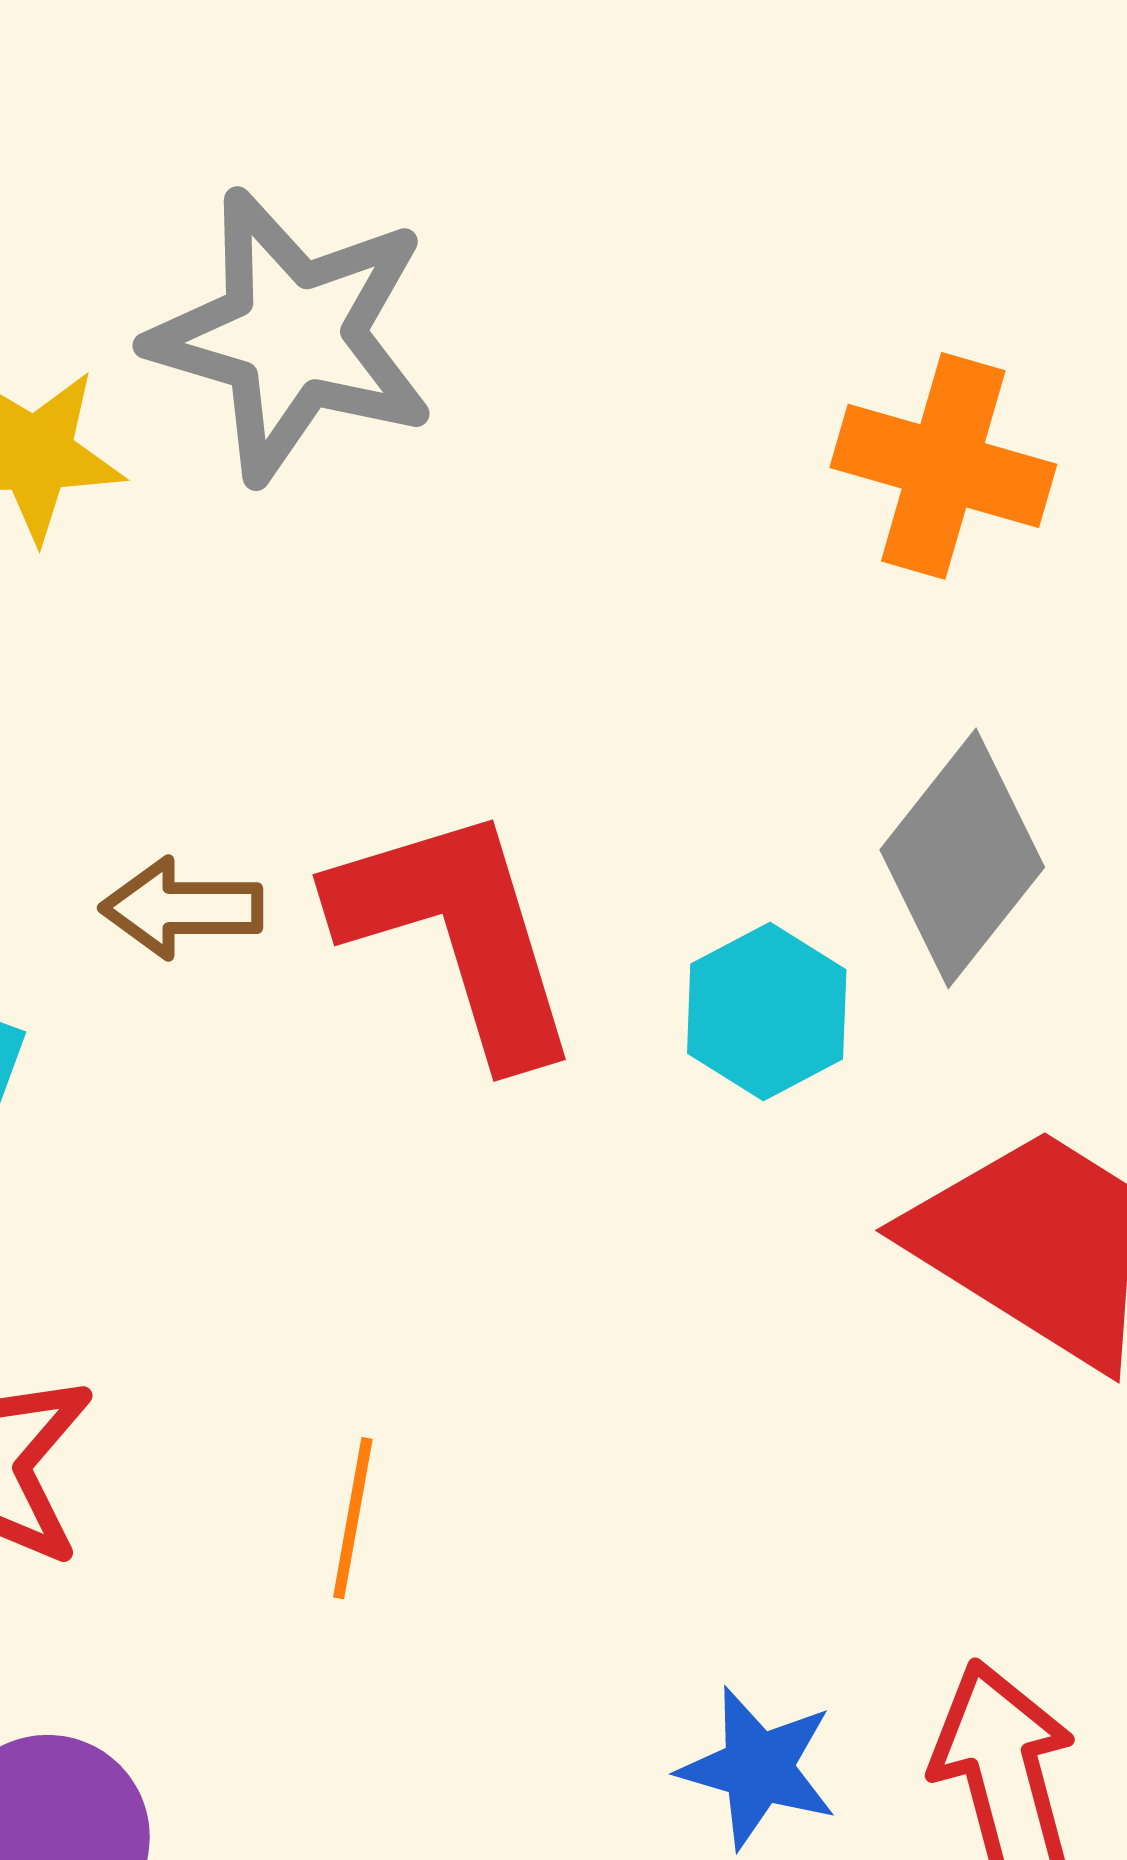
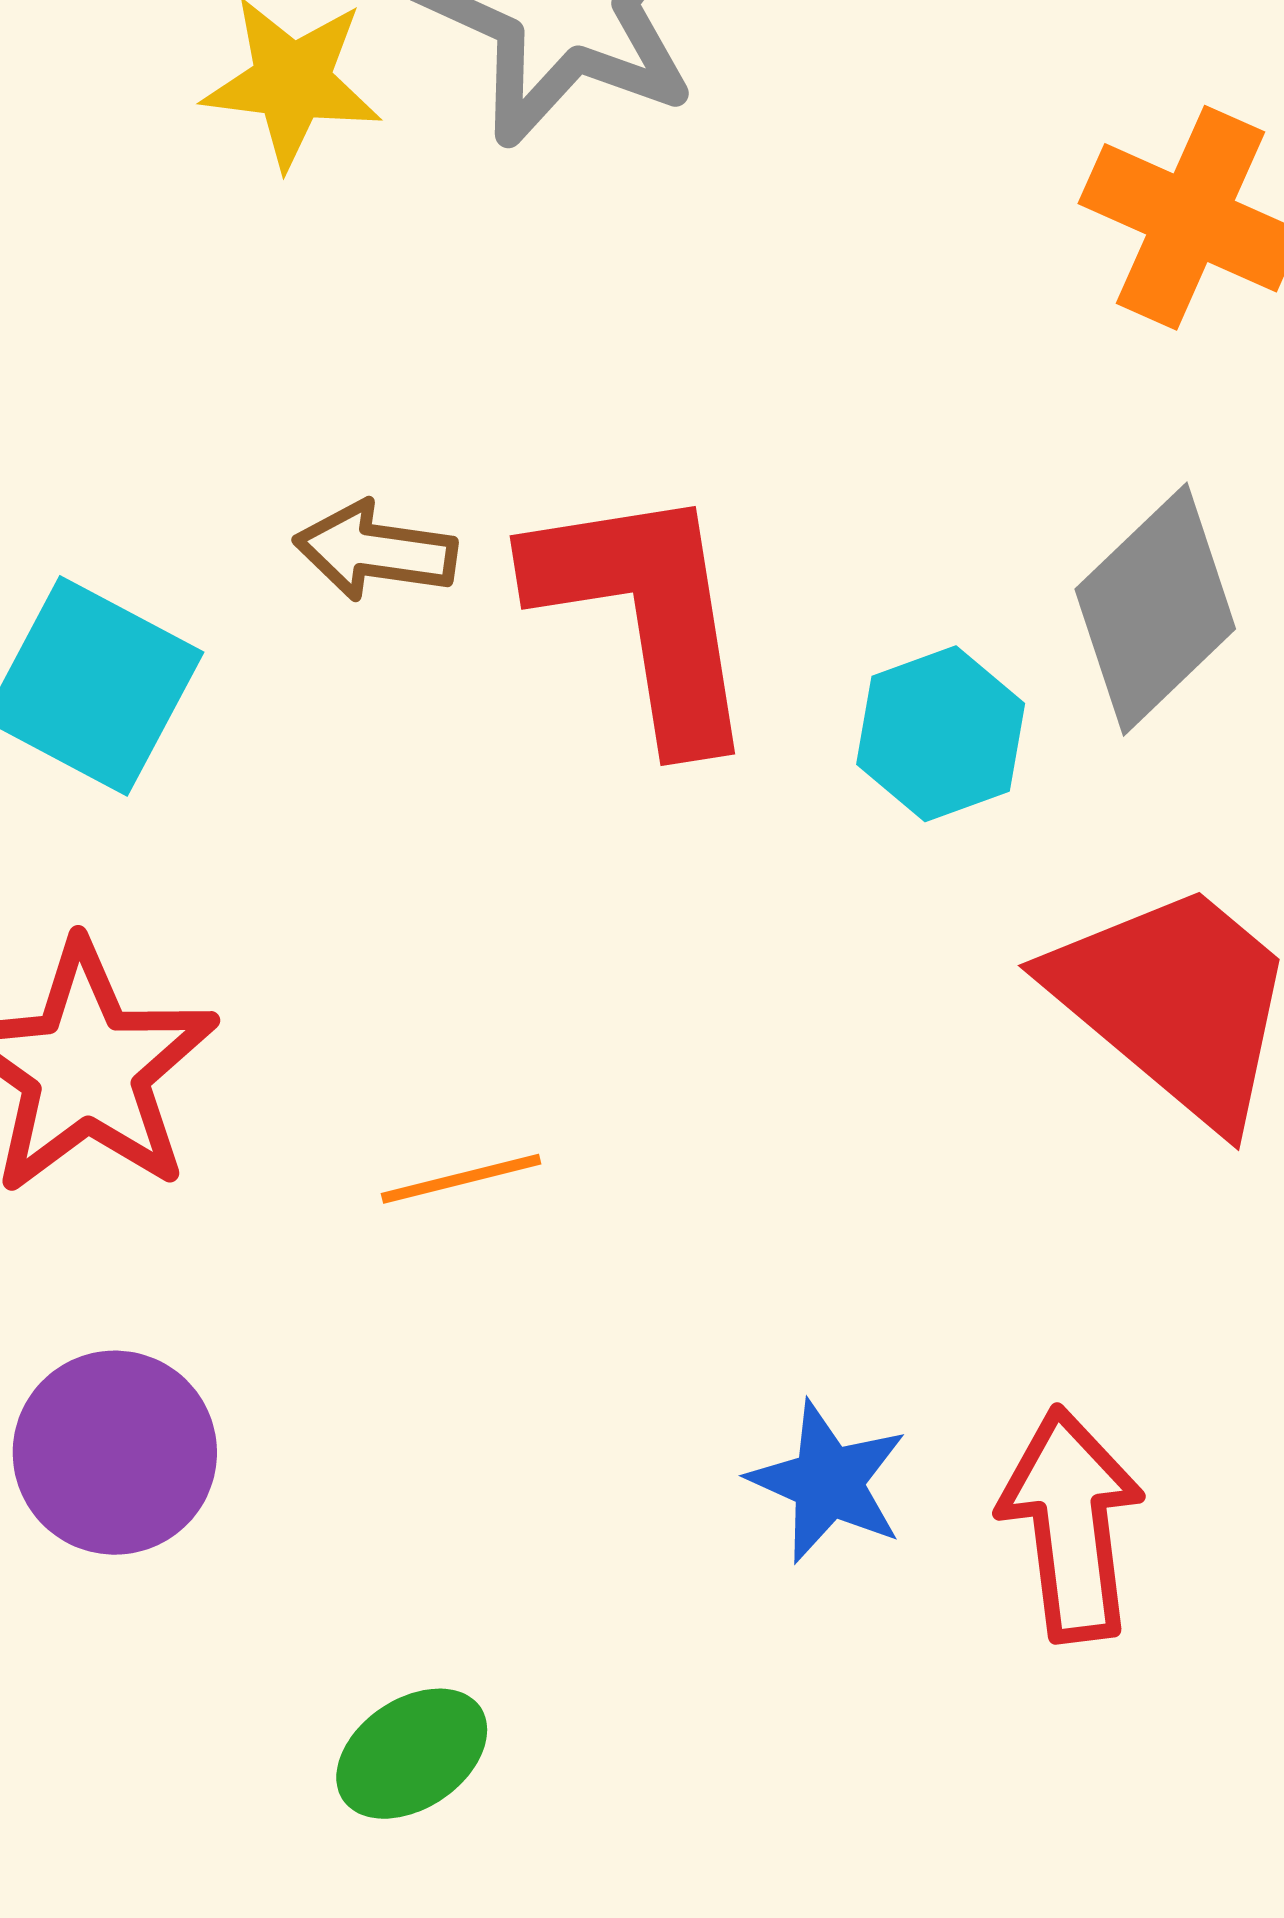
orange line: (353, 1518) -> (461, 1179), turned 58

